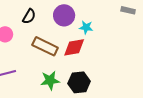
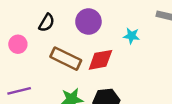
cyan star: (86, 27) -> (132, 36), moved

